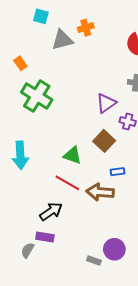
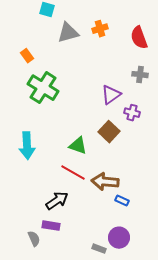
orange cross: (86, 28) -> (100, 29), moved
blue rectangle: (117, 172) -> (122, 201), moved, turned 32
gray semicircle: (28, 250) -> (34, 239), turned 126

